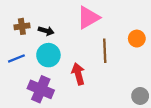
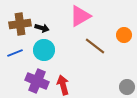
brown cross: (22, 26) -> (20, 24), size x1.5
brown line: (105, 51) -> (95, 46), turned -50
red arrow: (78, 74) -> (63, 85), moved

